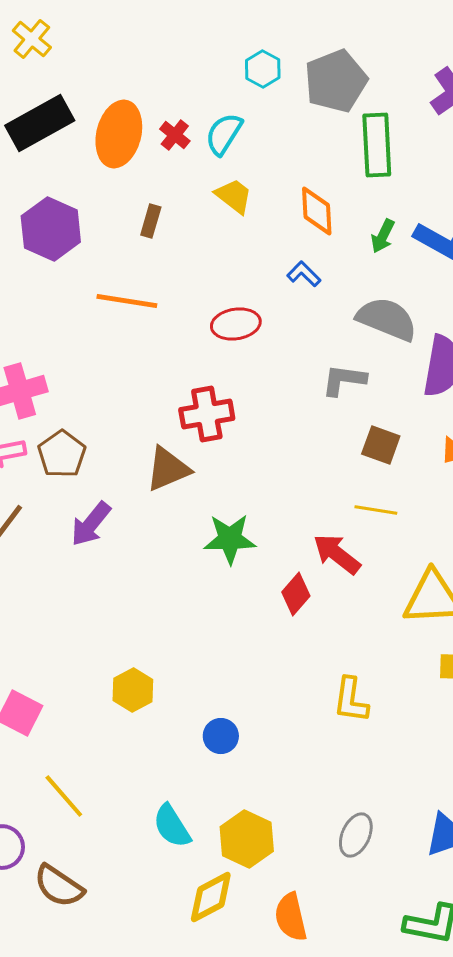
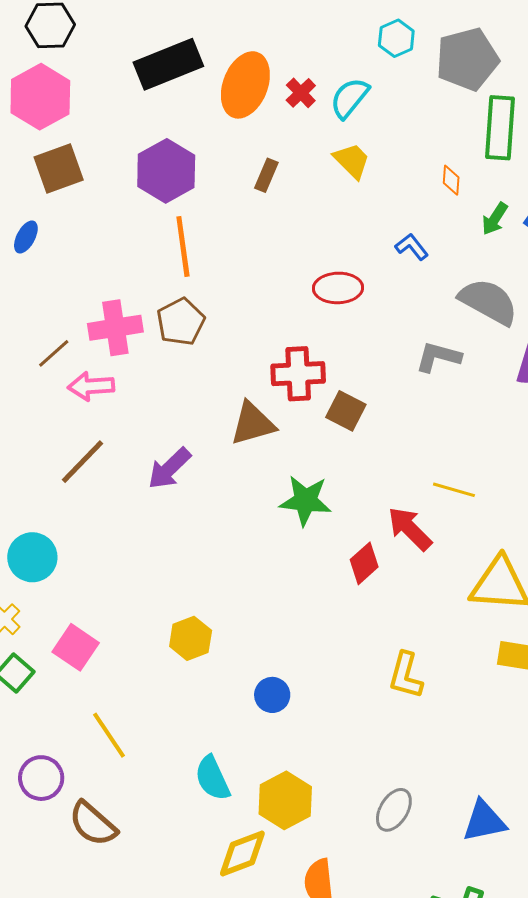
orange diamond: (317, 211) -> (451, 180), moved, size x0.6
orange line: (127, 301) -> (183, 246), moved, turned 66
brown square: (381, 445) -> (346, 411), moved
brown pentagon: (62, 454) -> (181, 322), moved

